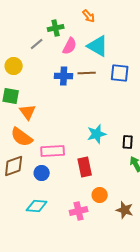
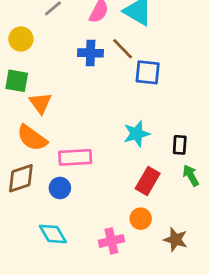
brown line: (87, 73) -> (123, 49), turned 48
blue square: (120, 73) -> (148, 72), moved
red rectangle: (85, 167) -> (148, 181), moved, turned 42
cyan diamond: (37, 206) -> (53, 234), turned 55

